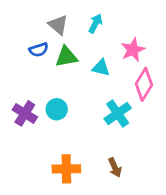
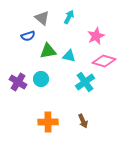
green triangle: (66, 57) -> (48, 51), moved
cyan triangle: (101, 68) -> (69, 56), moved
pink diamond: (144, 84) -> (104, 61), turned 75

